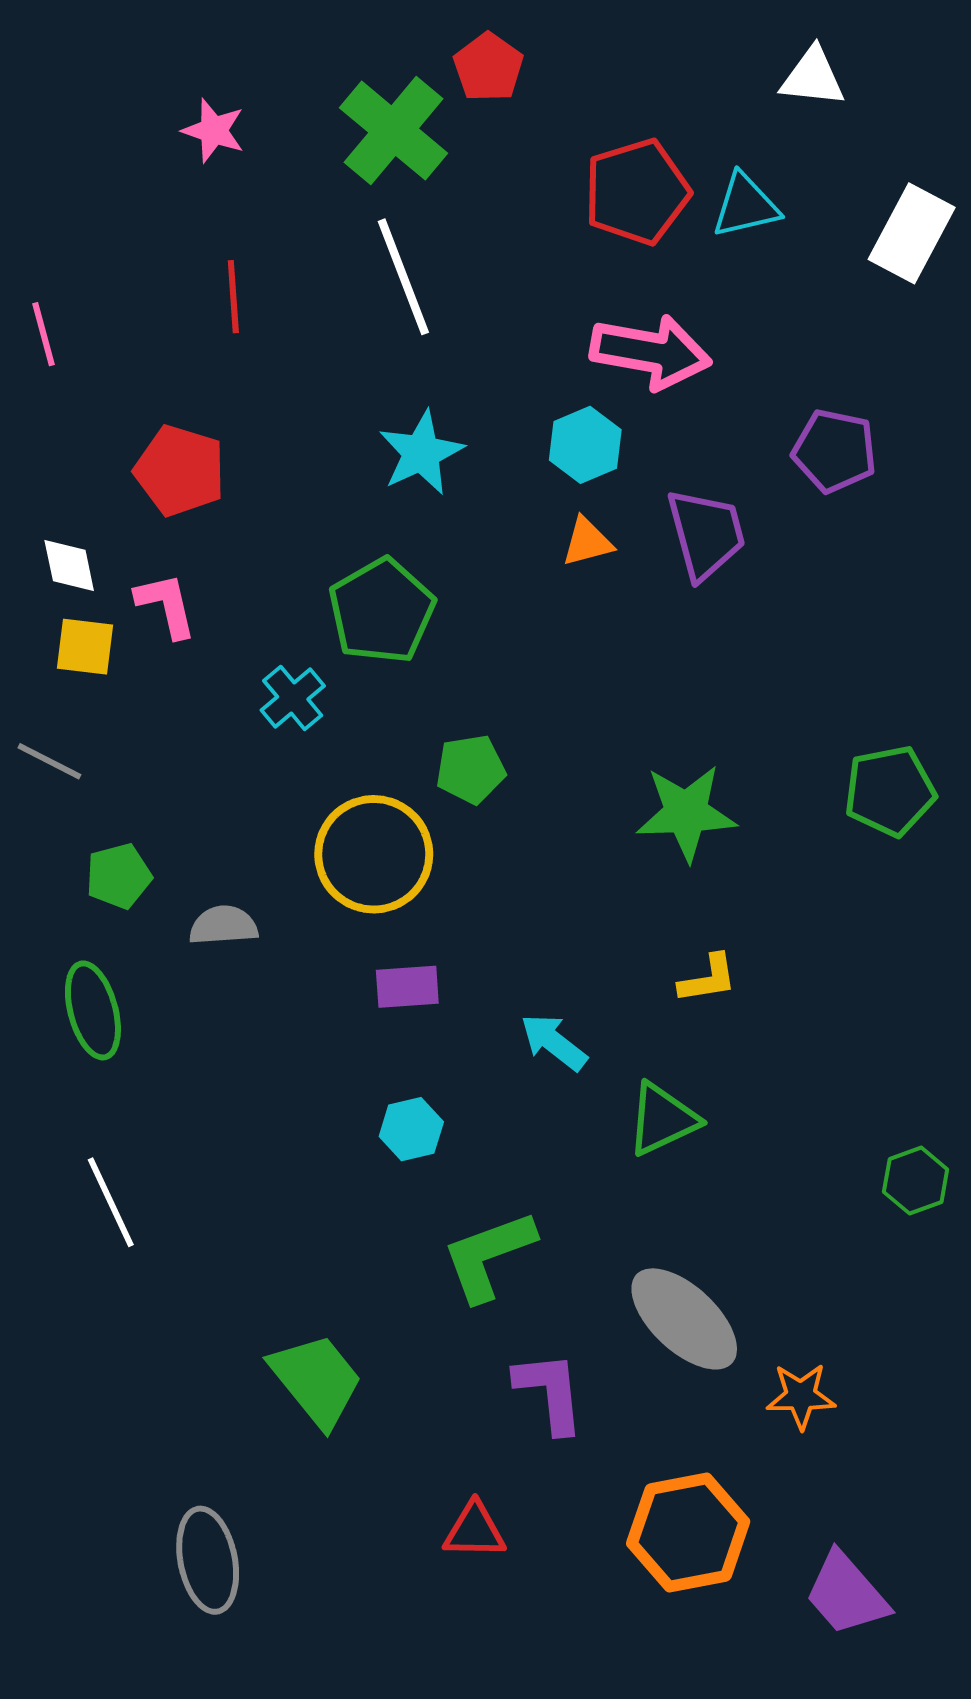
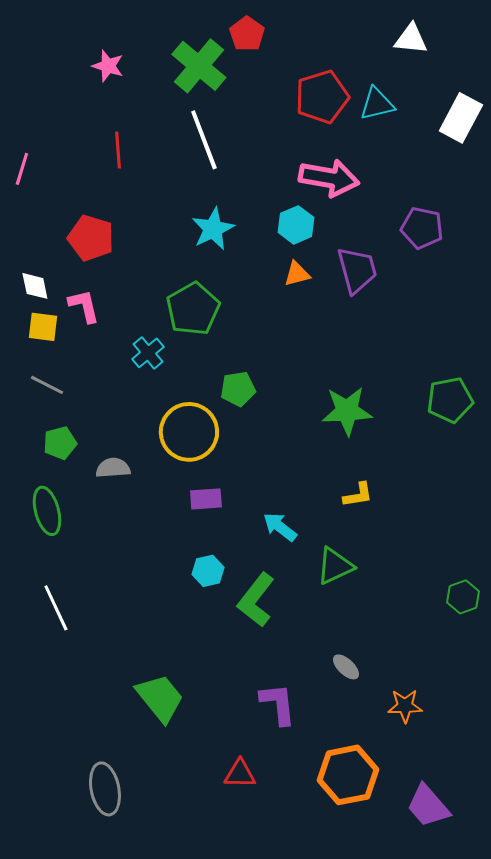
pink line: (44, 334) -> (22, 169), turned 32
gray line: (49, 761) -> (47, 385), moved
green L-shape: (488, 1256) -> (256, 600), moved, turned -32
gray ellipse: (684, 1319) -> (346, 667), size x0.5

